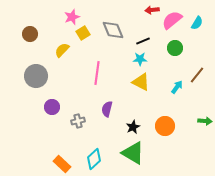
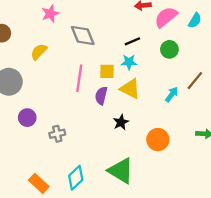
gray diamond: (113, 30) -> (83, 36), moved
yellow square: (83, 33) -> (107, 71), moved, turned 32
purple semicircle: (107, 109) -> (101, 96), moved
black star: (133, 127) -> (121, 122), moved

